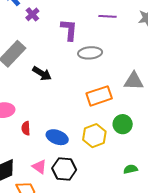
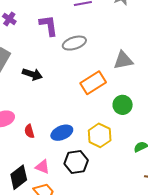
yellow hexagon: (94, 136) -> (100, 135), moved
blue ellipse: (57, 137) -> (62, 133), turned -30
pink triangle: (39, 167) -> (42, 167), moved

